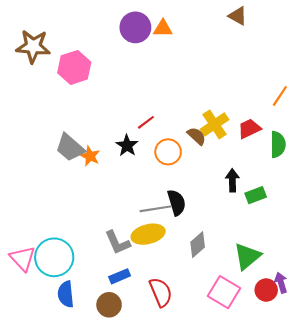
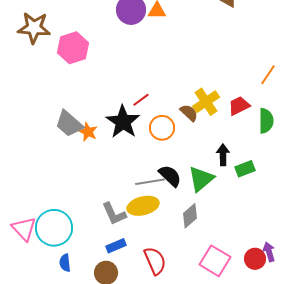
black star: (127, 146) -> (123, 122), size x1.6
black semicircle: (177, 202) -> (170, 176), turned -30
green triangle: (247, 256) -> (201, 179), moved
blue semicircle: (66, 294) -> (65, 263), size x0.7

